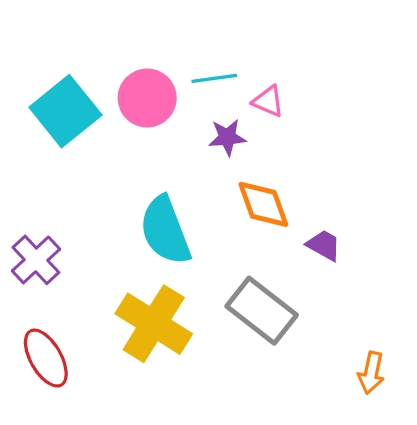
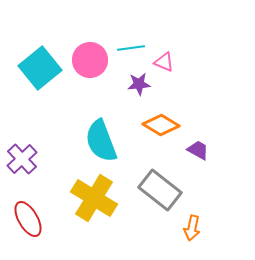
orange diamond: (263, 204) -> (161, 125), turned -39
orange arrow: (371, 373) -> (192, 228), moved

